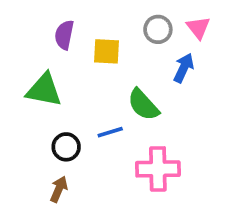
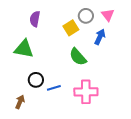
yellow square: (107, 51) -> (71, 28), moved, turned -35
blue line: (110, 132) -> (54, 88), moved
brown arrow: (59, 189) -> (20, 102), moved

